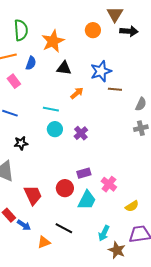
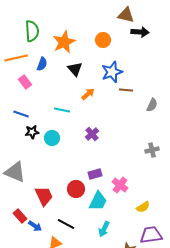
brown triangle: (115, 14) -> (126, 15), turned -48
orange circle: (93, 30) -> (103, 40), moved
black triangle: (64, 68) -> (75, 69), turned 42
gray cross: (141, 128) -> (152, 150), moved
cyan circle: (55, 129) -> (52, 138), moved
black star: (21, 143) -> (32, 132), moved
black line: (64, 228) -> (66, 224), moved
cyan arrow: (104, 233) -> (104, 229), moved

